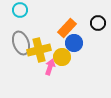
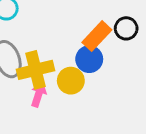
orange rectangle: (67, 28) -> (97, 36), moved
pink arrow: (50, 67) -> (39, 94), moved

